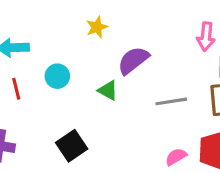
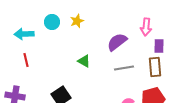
purple semicircle: (133, 60) -> (117, 42), moved
cyan circle: (57, 76) -> (52, 22), moved

